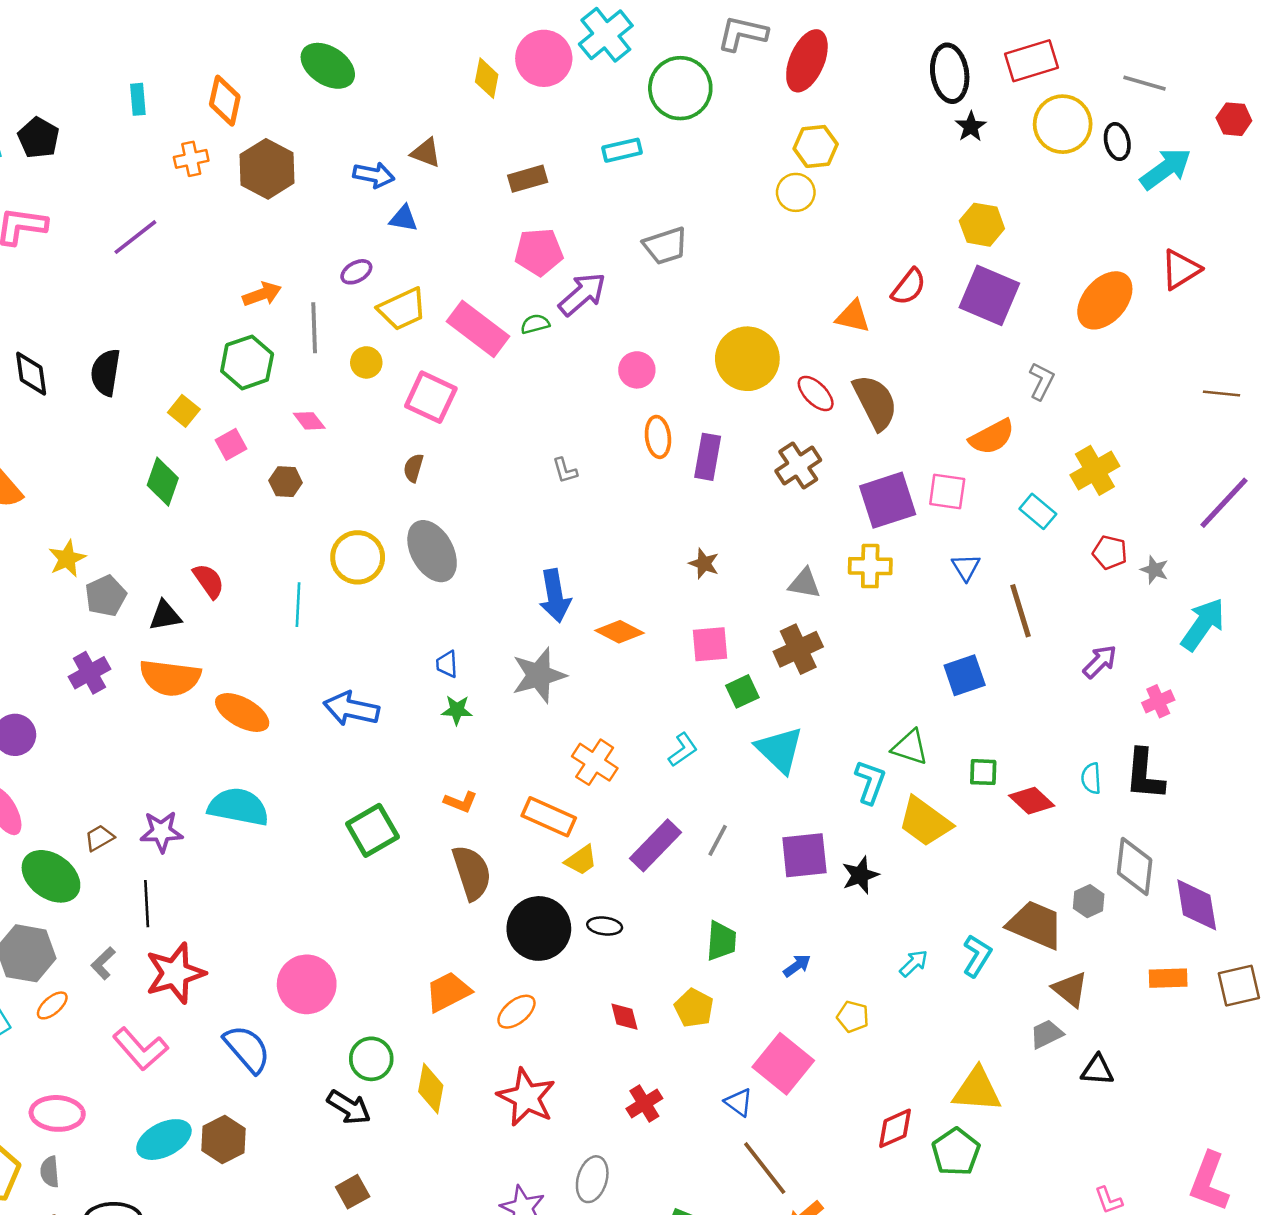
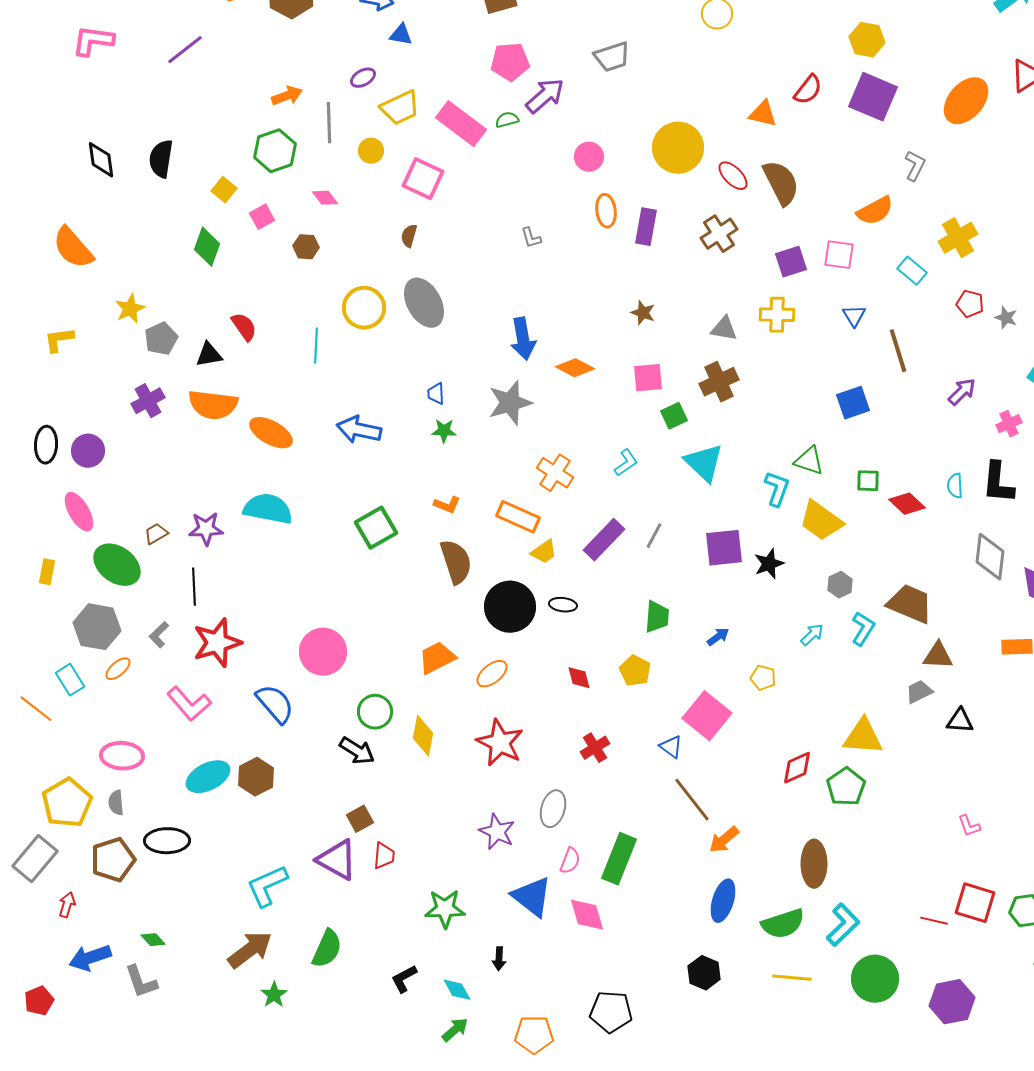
purple square: (888, 500) -> (791, 262), size x0.7
gray hexagon: (1089, 901) -> (840, 585), moved
brown triangle: (1070, 989) -> (938, 656), turned -36

